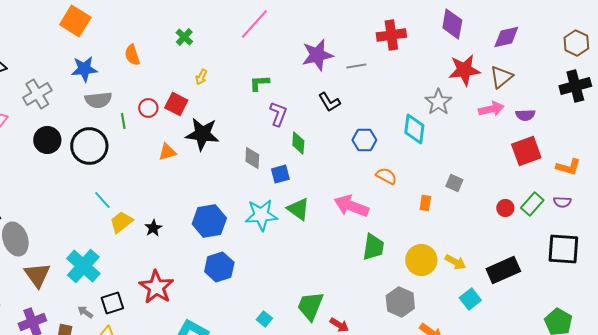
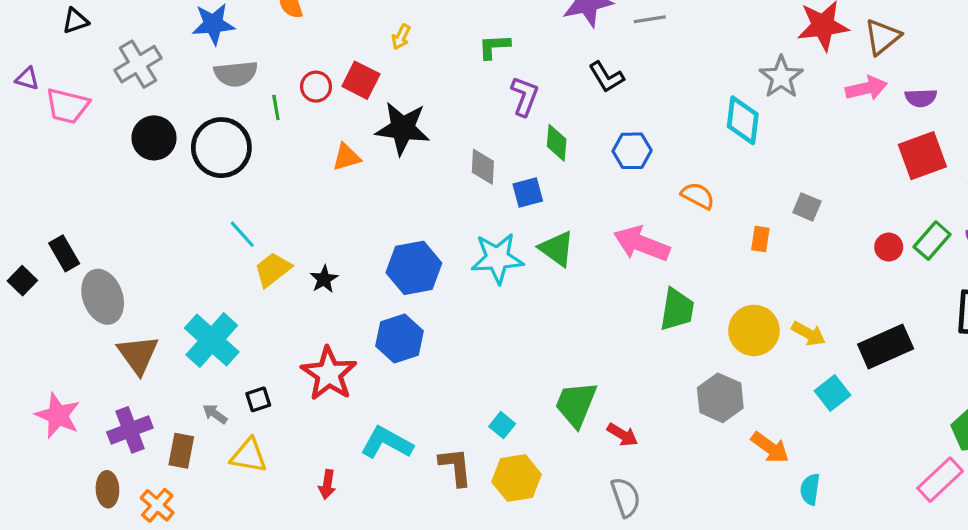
blue hexagon: (364, 140) -> (632, 151), moved
blue hexagon: (219, 267) -> (399, 338), moved
black square: (112, 303) -> (258, 399), size x0.7

